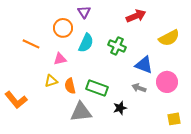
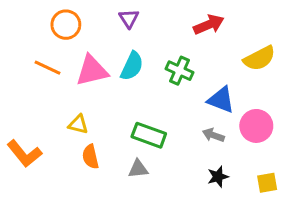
orange circle: (63, 28) -> (66, 25), moved
pink triangle: (60, 59) -> (92, 71), moved, size x1.6
yellow triangle: (51, 81) -> (78, 124), turned 32
orange semicircle: (70, 86) -> (90, 157), moved
black star: (120, 108) -> (218, 177), moved
gray triangle: (81, 112) -> (138, 169), moved, size x0.6

